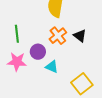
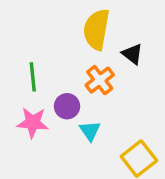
black triangle: (80, 36) -> (132, 54), moved
cyan triangle: (52, 67) -> (90, 131), turned 32

